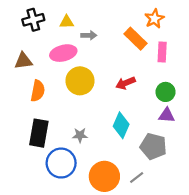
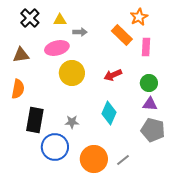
black cross: (33, 20) -> (30, 18), turned -30
orange semicircle: (38, 91) -> (18, 89), moved
gray pentagon: (153, 146) -> (153, 130), moved

